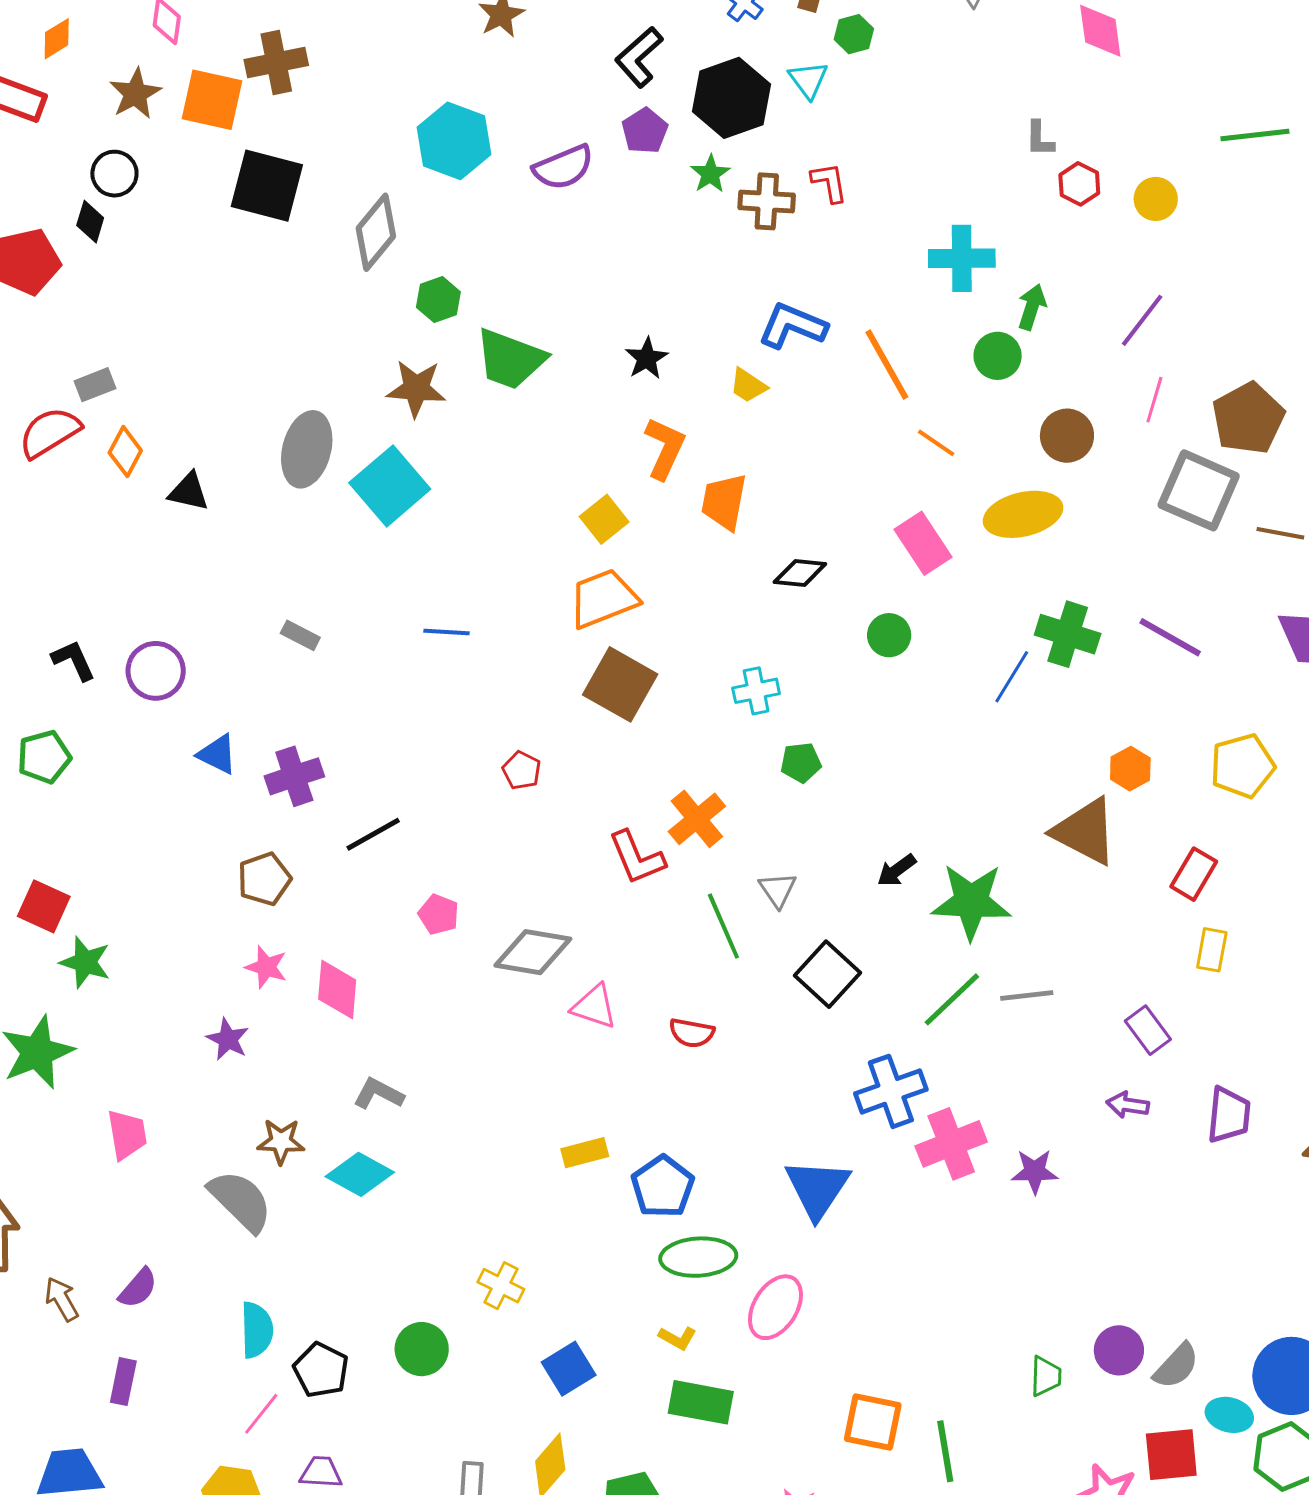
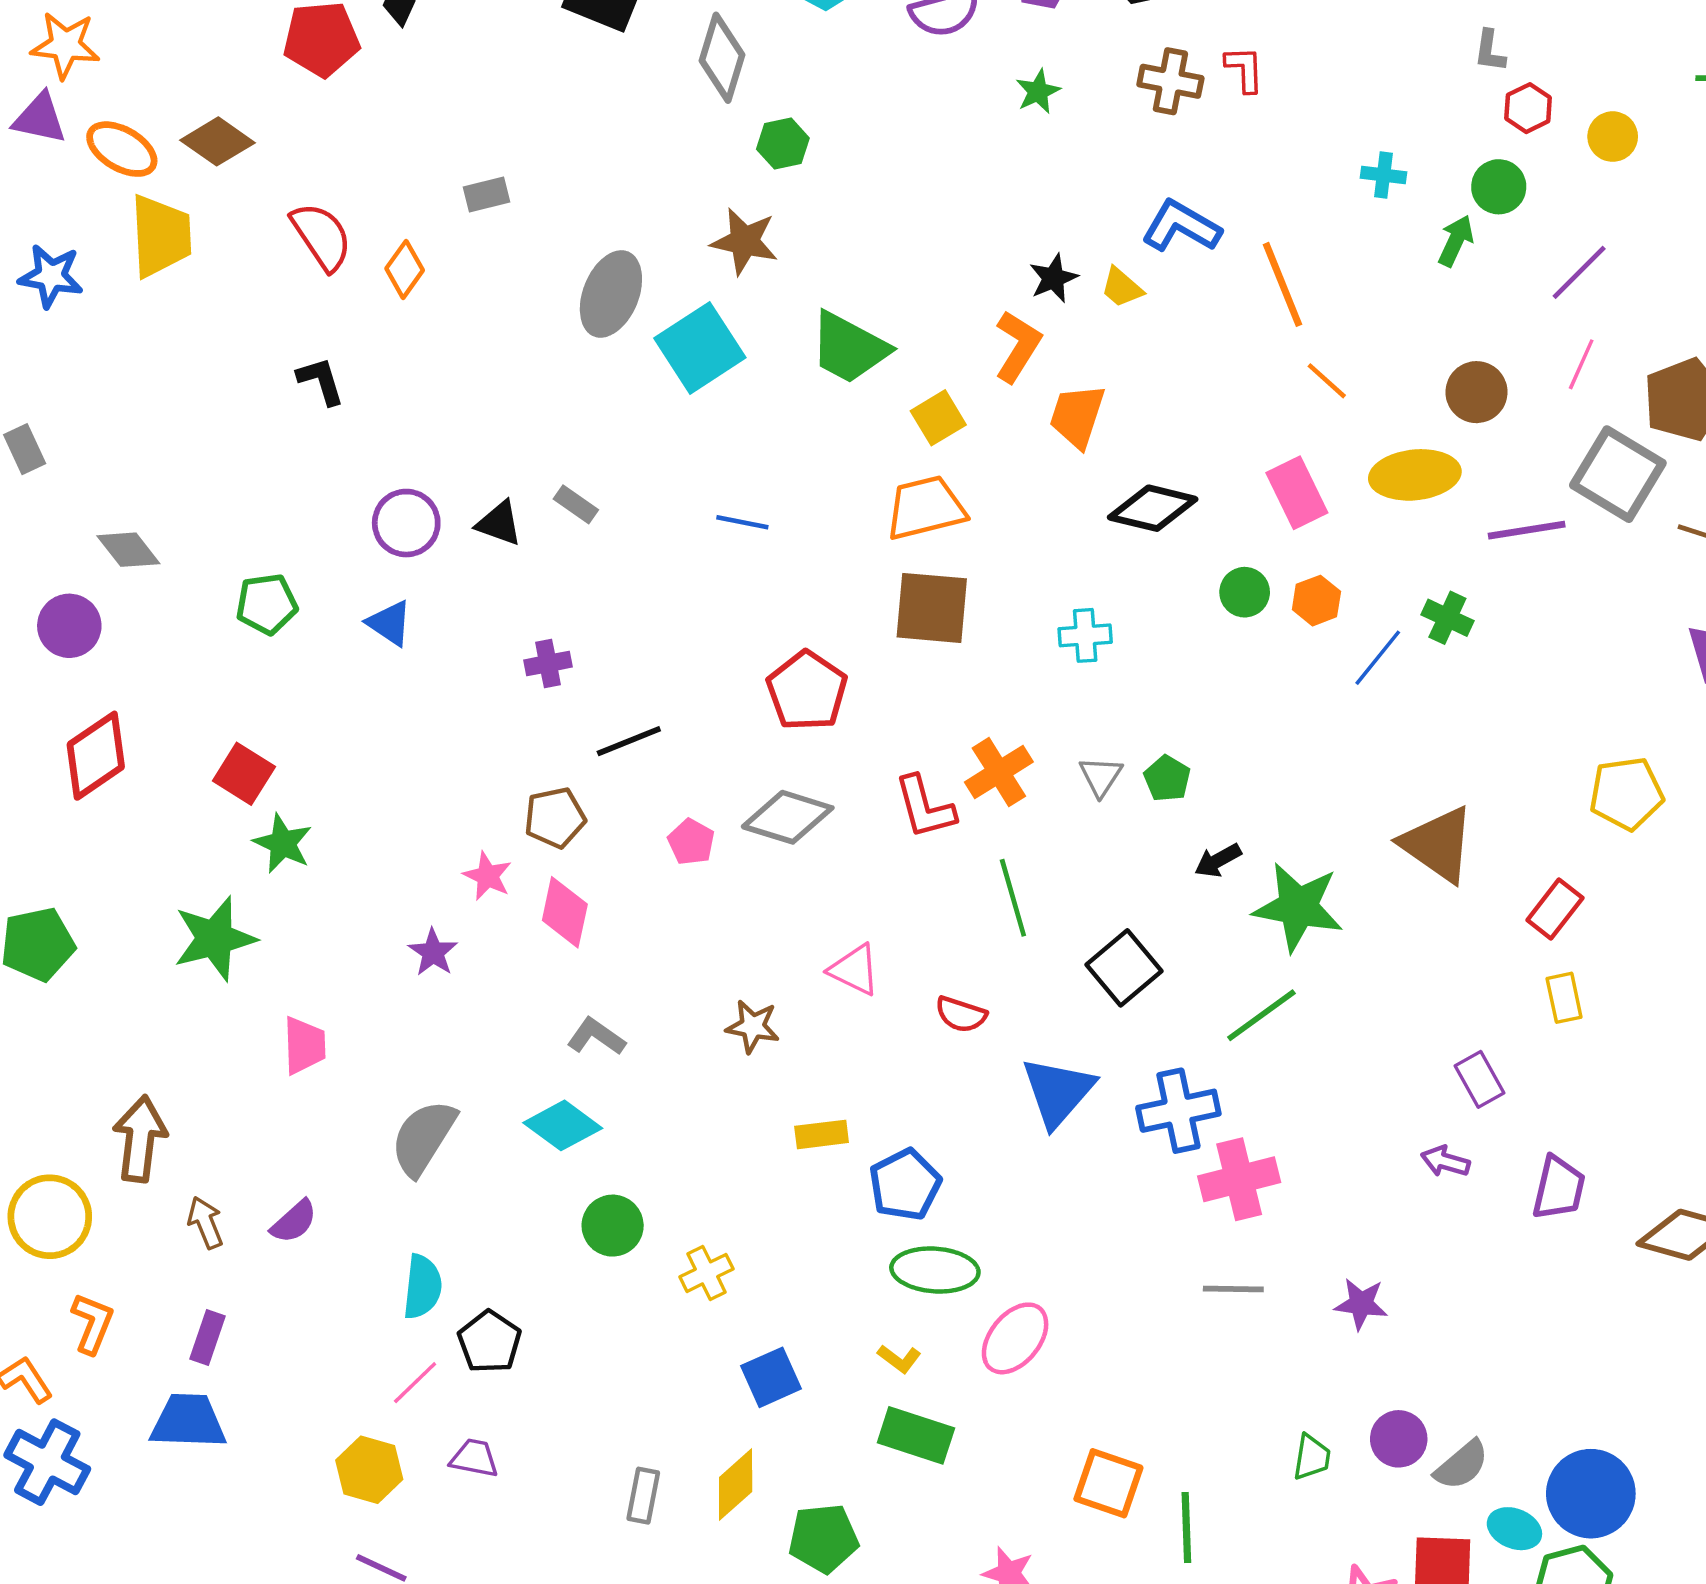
green star: (710, 174) -> (1038, 92), moved
gray diamond: (376, 232) -> (722, 58), turned -30
cyan cross: (962, 258) -> (1383, 175), size x0.6
green circle: (998, 356) -> (1499, 187), moved
black star: (647, 358) -> (1053, 278), moved
green trapezoid: (510, 359) -> (849, 348), moved
gray rectangle: (95, 385) -> (487, 195), moved
red semicircle: (50, 432) -> (321, 236), turned 80
black triangle: (189, 492) -> (499, 523), moved
black diamond: (800, 573) -> (1153, 508), size x1.4
green cross: (1068, 634) -> (1447, 618), size x0.7
purple line: (1170, 637) -> (1527, 530), moved, turned -46
black L-shape: (74, 660) -> (321, 381), moved
brown square: (620, 684) -> (932, 608), turned -32
blue triangle: (217, 754) -> (390, 623), moved
green pentagon: (801, 763) -> (1167, 779), moved, turned 30
orange hexagon: (1130, 769) -> (1316, 601), moved
red pentagon: (522, 770) -> (807, 691), size x1.8
purple cross: (294, 776) -> (548, 664), size x0.7
brown pentagon: (264, 879) -> (555, 818), moved
gray triangle: (778, 890) -> (1101, 776), moved
yellow rectangle: (1212, 950) -> (1564, 998), turned -30
gray diamond: (533, 952) -> (788, 817), moved
gray line: (1027, 996) -> (1233, 1289), moved
brown star: (281, 1141) -> (753, 1026), moved
purple star: (1035, 1171) -> (1361, 1304), moved
blue triangle: (817, 1189) -> (1058, 1092), moved
gray semicircle: (240, 1201) -> (423, 1138), turned -110
yellow cross: (501, 1286) -> (706, 1273), turned 30
green circle: (422, 1349) -> (613, 1226), moved
purple rectangle: (123, 1382) -> (208, 1337), moved

